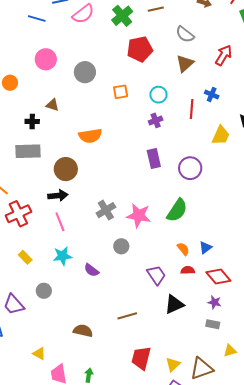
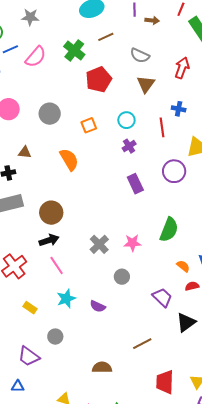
orange semicircle: (90, 136) -> (69, 159), moved, turned -100
purple circle: (190, 168) -> (174, 171), moved
pink star: (139, 215) -> (132, 243), size x0.7

